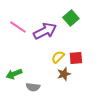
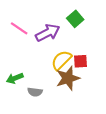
yellow semicircle: (58, 57) -> (61, 60), size x1.5
brown star: (64, 74) -> (68, 78), size x1.6

